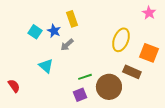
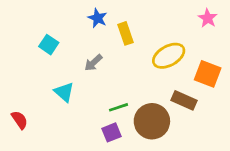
yellow rectangle: (72, 19) -> (125, 33), moved
blue star: (54, 31) -> (98, 18), moved
yellow ellipse: (121, 40) -> (169, 56), turned 40

